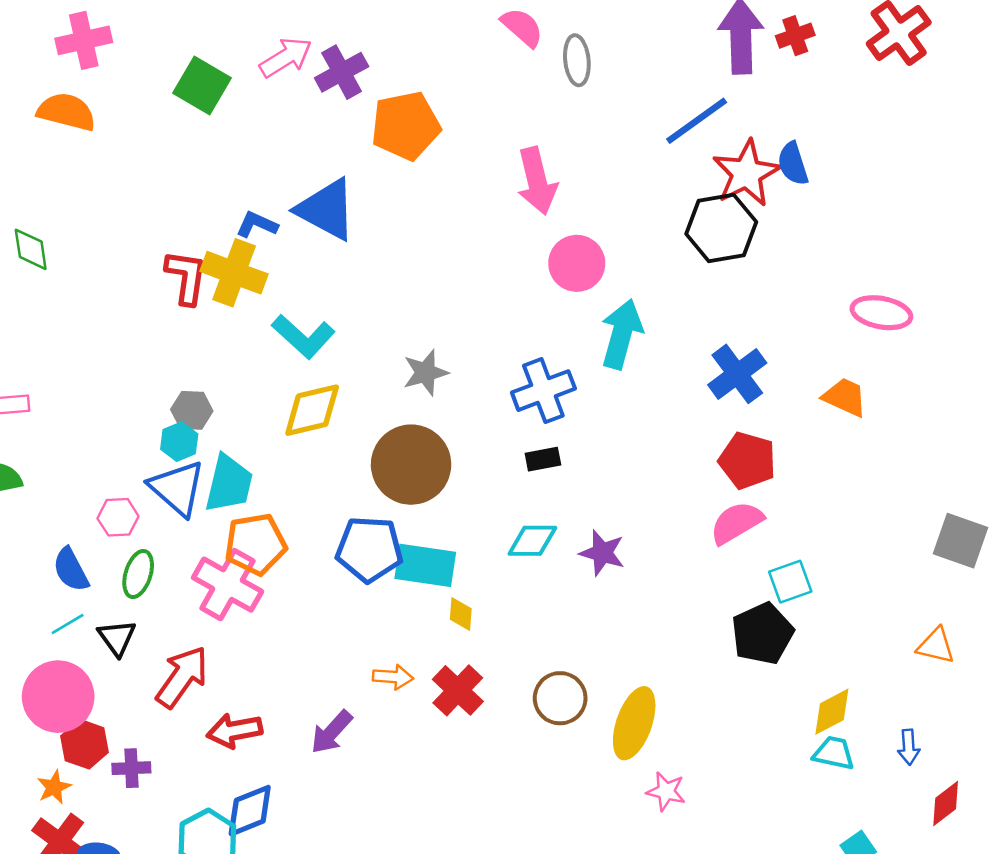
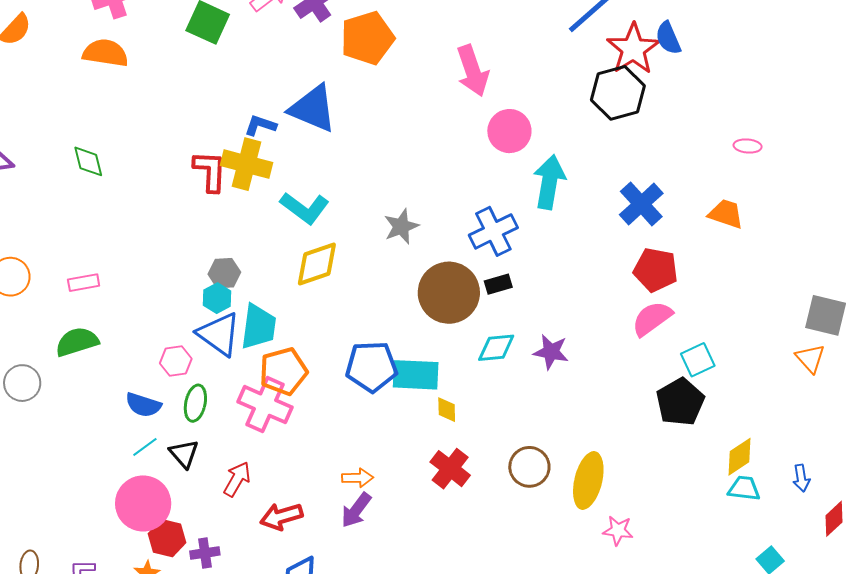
pink ellipse: (881, 313) -> (748, 146), size x0.6
brown circle: (411, 465) -> (449, 293), moved
blue semicircle: (71, 570) -> (143, 405), turned -39
orange triangle: (936, 646) -> (810, 358), moved, turned 40
red arrow: (182, 677) -> (237, 479), size x0.7
orange arrow: (393, 677) -> (358, 478), moved

